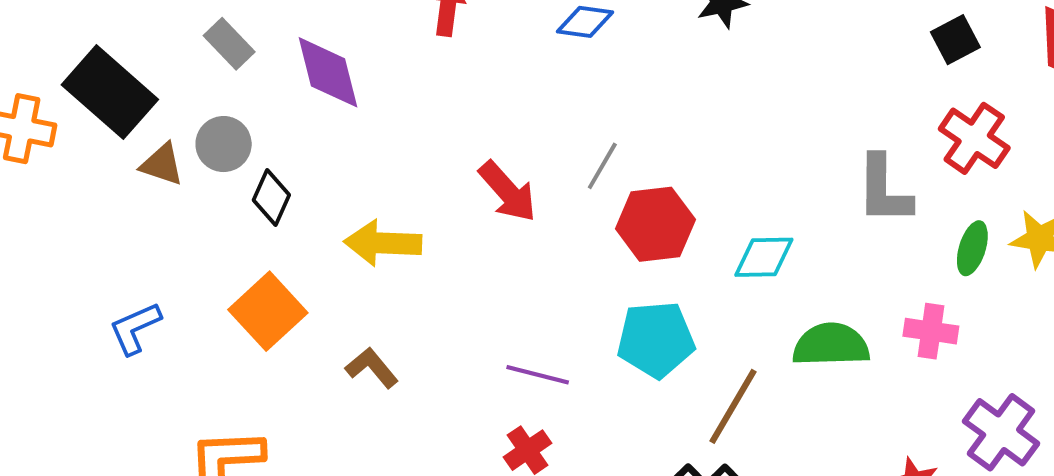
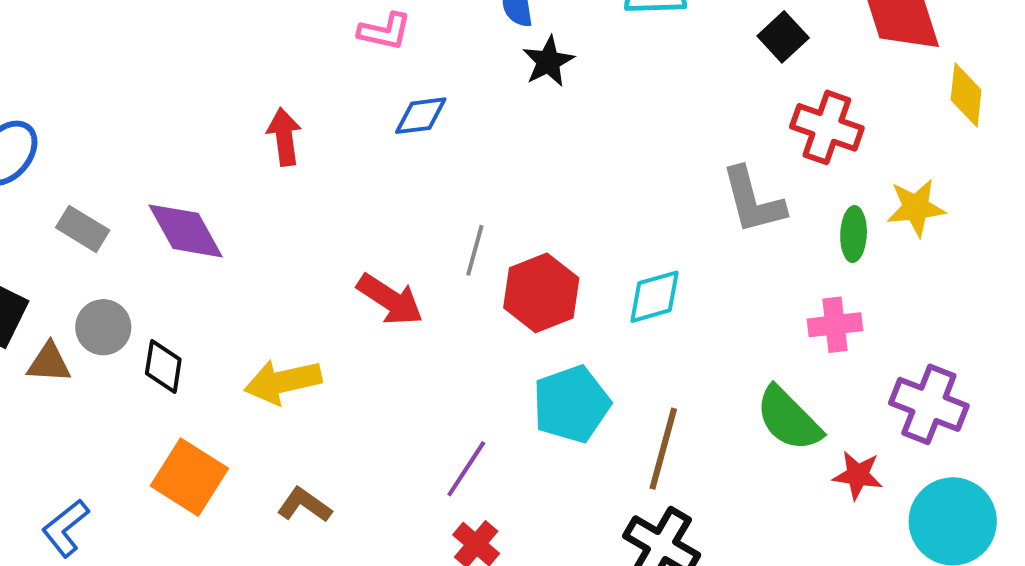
green semicircle: (831, 345) -> (789, 419), moved, turned -118
purple line: (538, 375) -> (466, 469), turned -56

